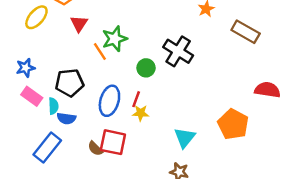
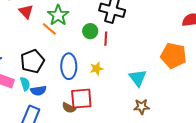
red line: (136, 99) -> (106, 39), moved

